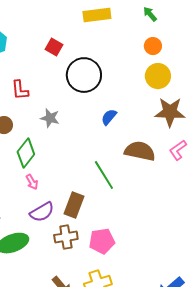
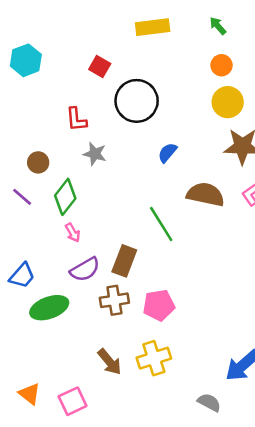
red L-shape: (20, 90) -> (76, 119), moved

